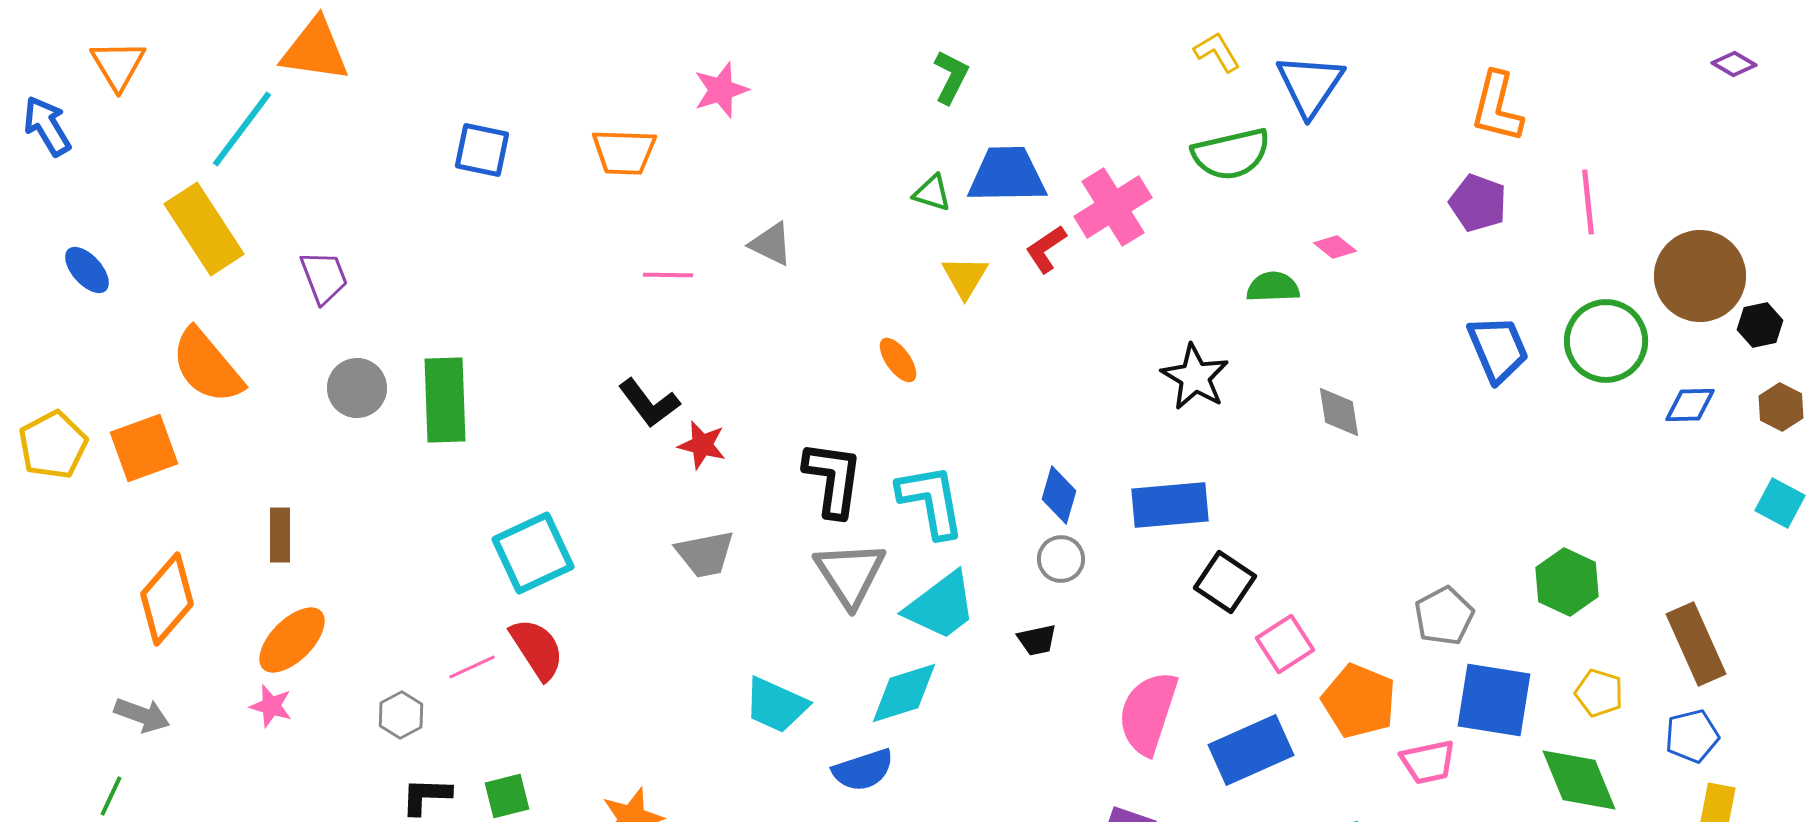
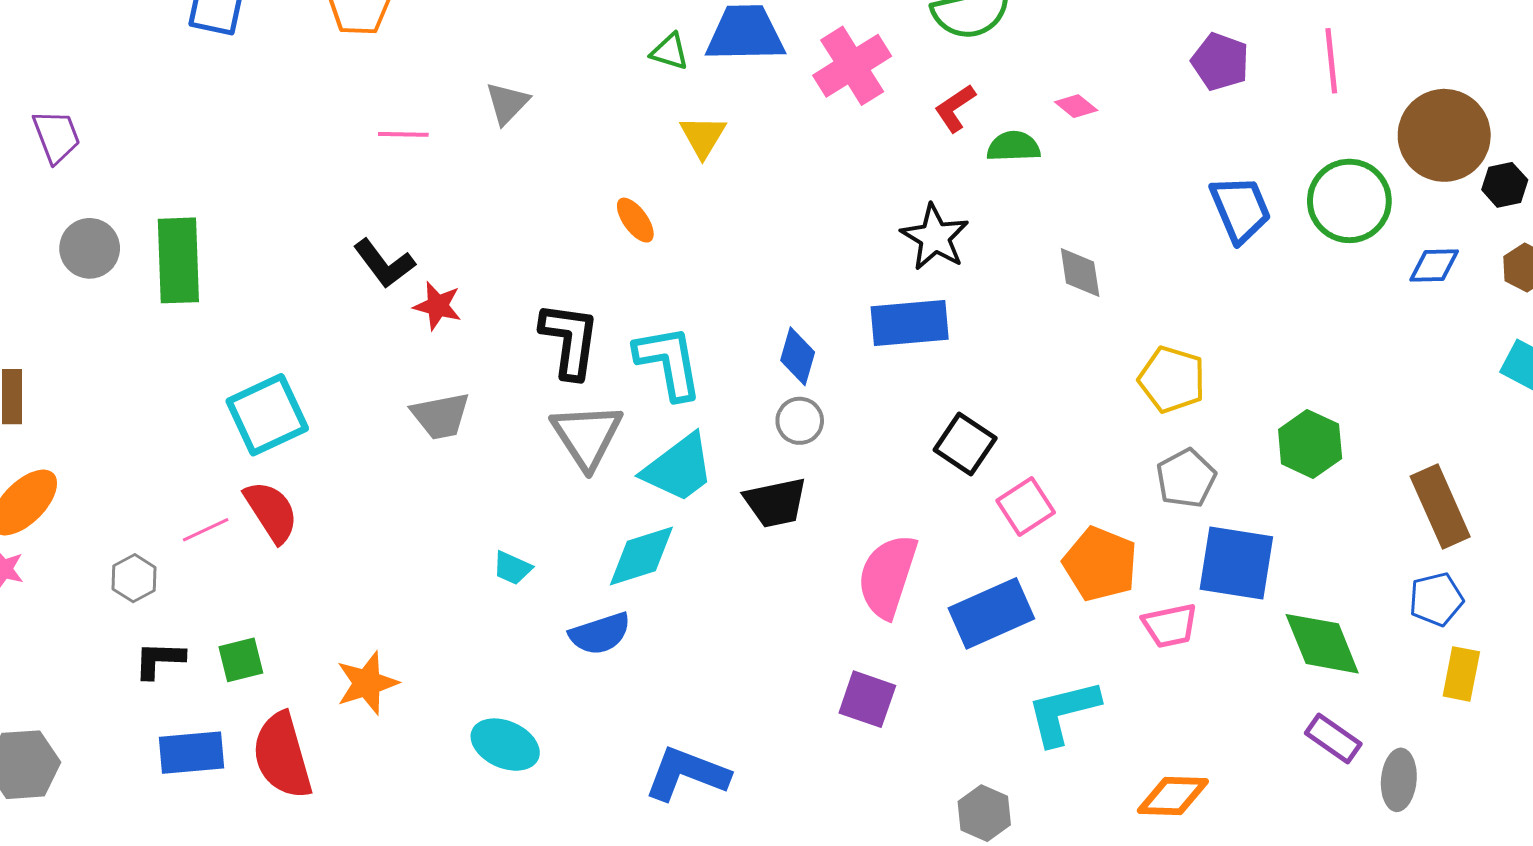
gray triangle: (771, 244) -> (507, 103), turned 48
red L-shape: (1046, 249) -> (955, 108), moved
blue rectangle: (1170, 505) -> (910, 323), moved
black trapezoid: (1037, 640) -> (775, 502), size x1.6
yellow pentagon: (1599, 693) -> (1172, 379), moved, size x1.4
cyan trapezoid: (776, 705) -> (512, 568), size x0.6

